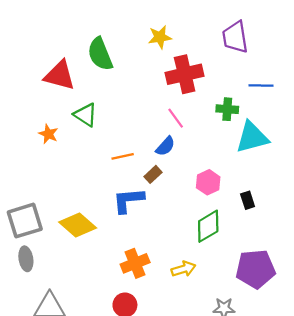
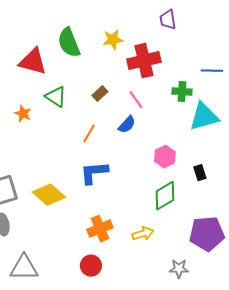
yellow star: (160, 37) -> (113, 40), moved
purple trapezoid: (235, 37) -> (168, 20), moved, size x0.7
orange line: (123, 156) -> (89, 134), turned -48
brown rectangle: (153, 174) -> (100, 94), moved

